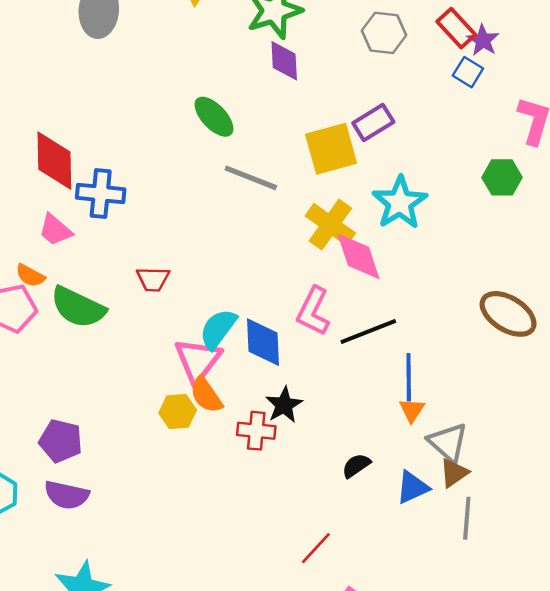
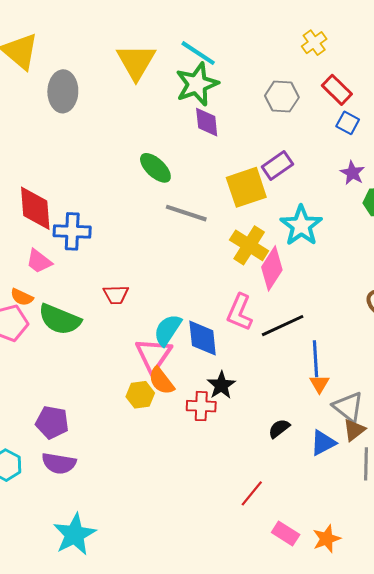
purple star: (483, 40) -> (352, 173), moved
pink diamond: (359, 256) -> (272, 268), turned 54

